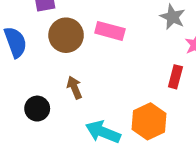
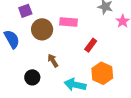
red rectangle: (175, 77) -> (91, 45), moved, turned 32

